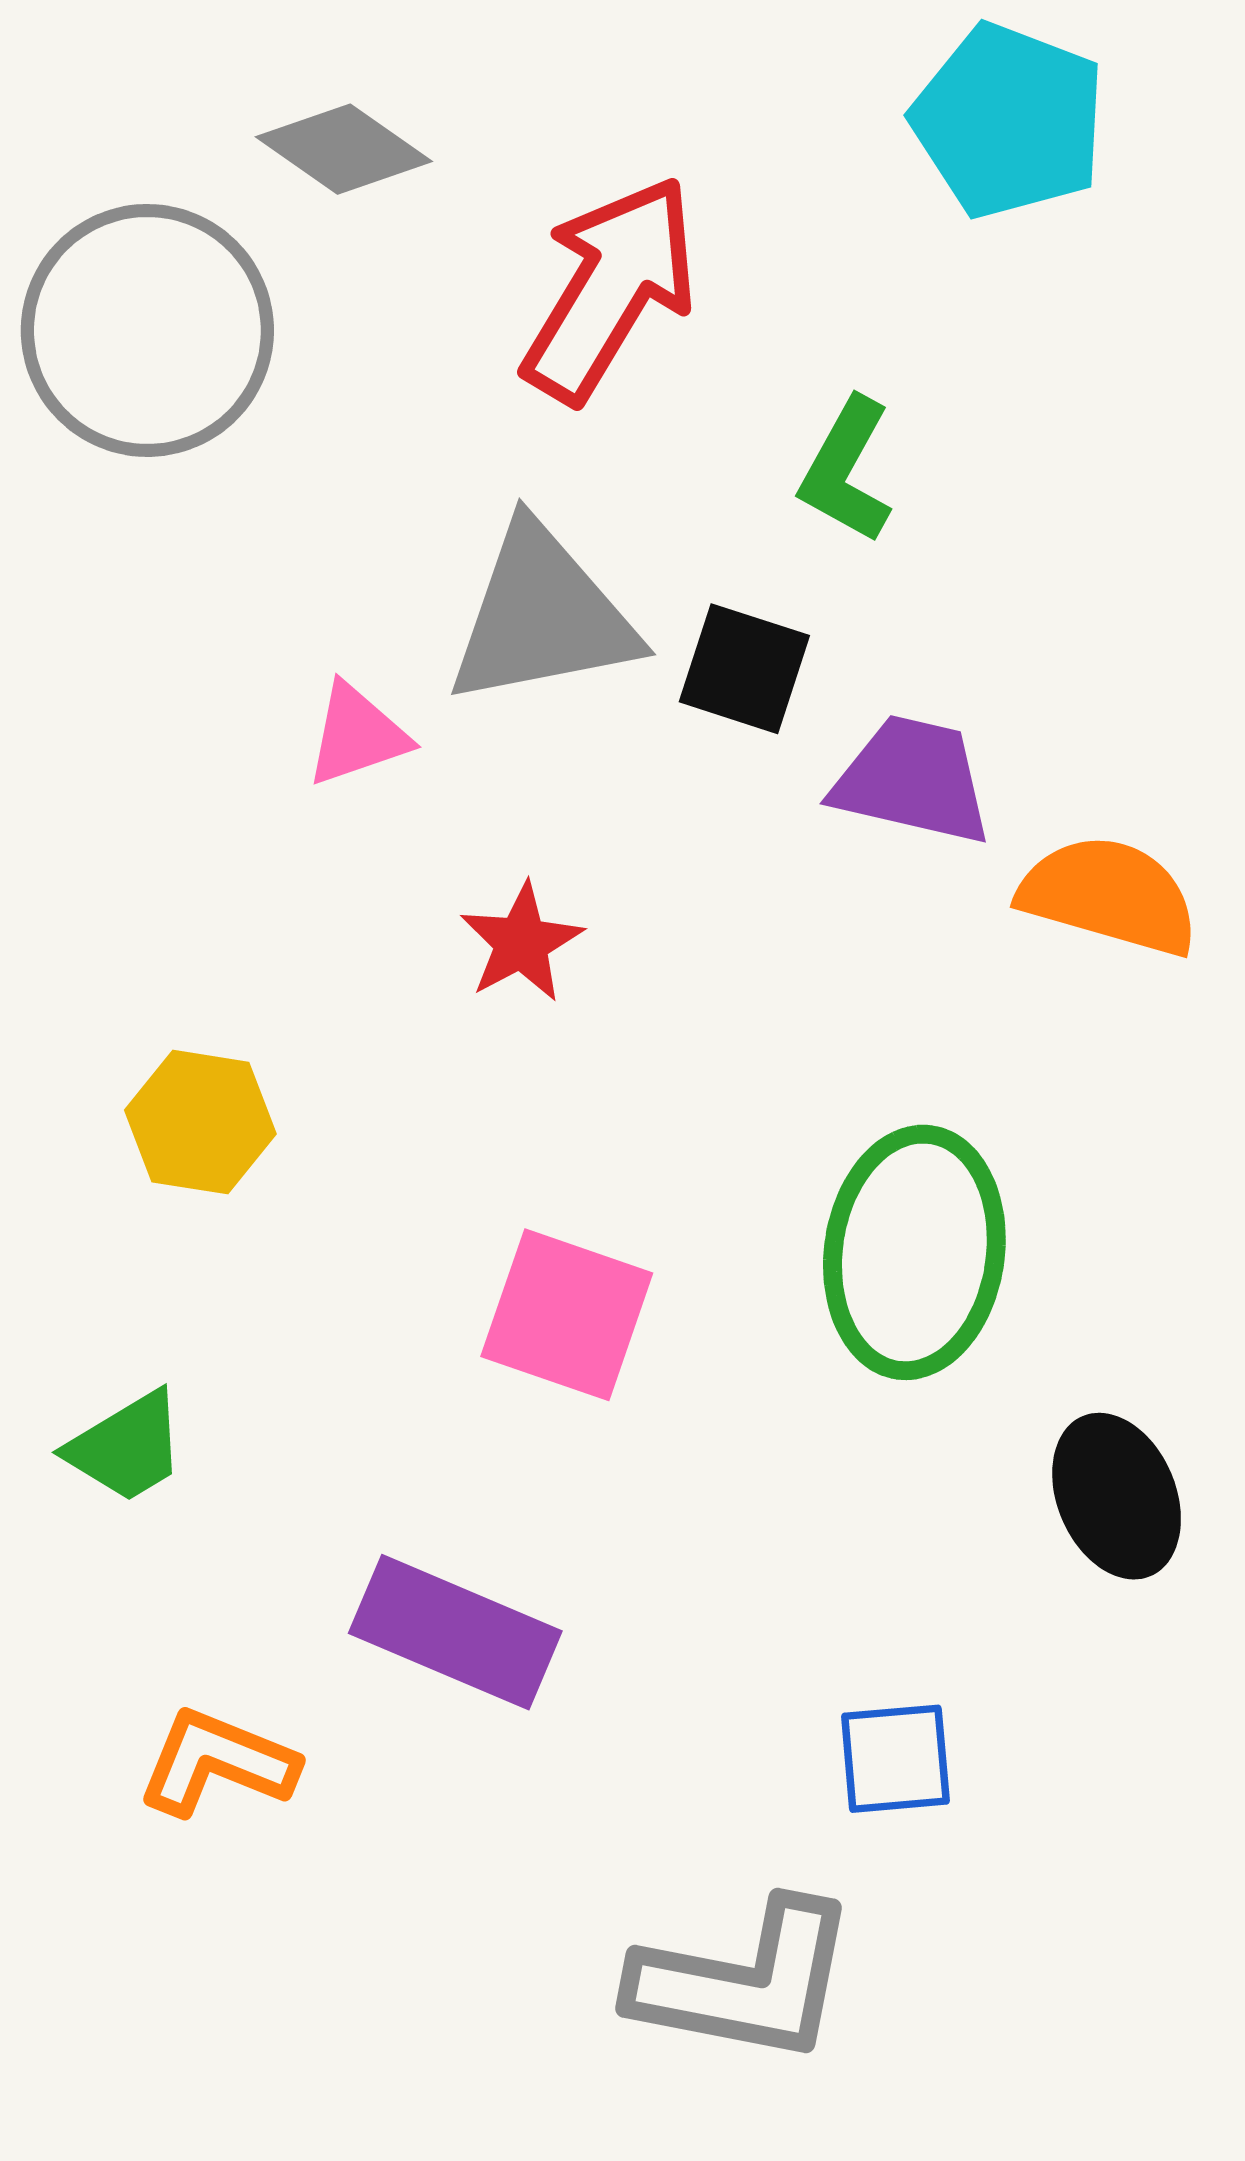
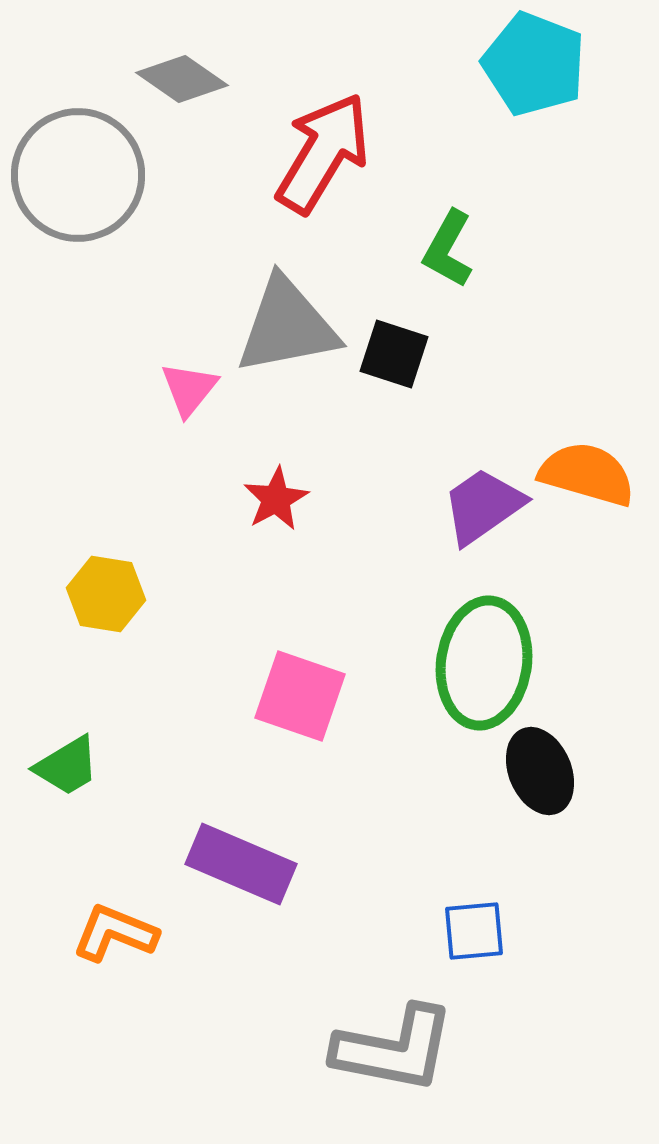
pink triangle: (357, 735) -> (189, 389), turned -32
purple trapezoid: (912, 780) -> (483, 506), moved, turned -48
black ellipse: (1117, 1496) -> (540, 771), moved

